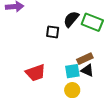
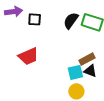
black square: (53, 32) -> (35, 19), moved
red trapezoid: (35, 73) -> (28, 56), moved

